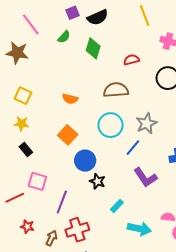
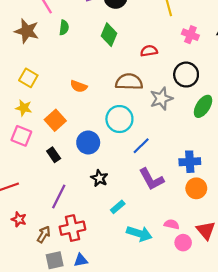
green semicircle: (64, 37) -> (64, 28), moved, turned -40
gray star: (146, 123) -> (161, 99), moved
orange square: (68, 135) -> (55, 120), moved
black rectangle: (26, 150) -> (54, 155), moved
blue circle: (85, 161) -> (88, 143), moved
pink square: (37, 181) -> (21, 136), moved

